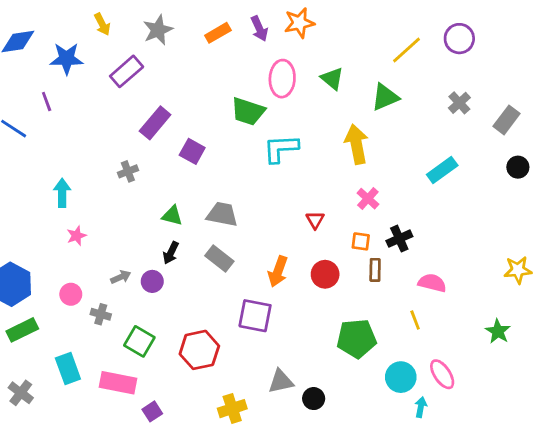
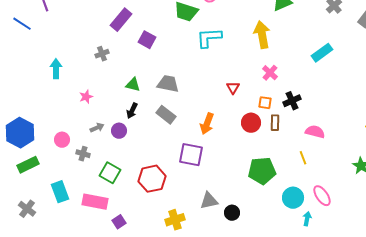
pink star: (77, 236) -> (86, 97), moved
red circle: (325, 274) -> (251, 123), moved

